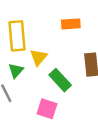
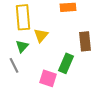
green rectangle: (60, 80) -> (66, 63), moved, turned 66

